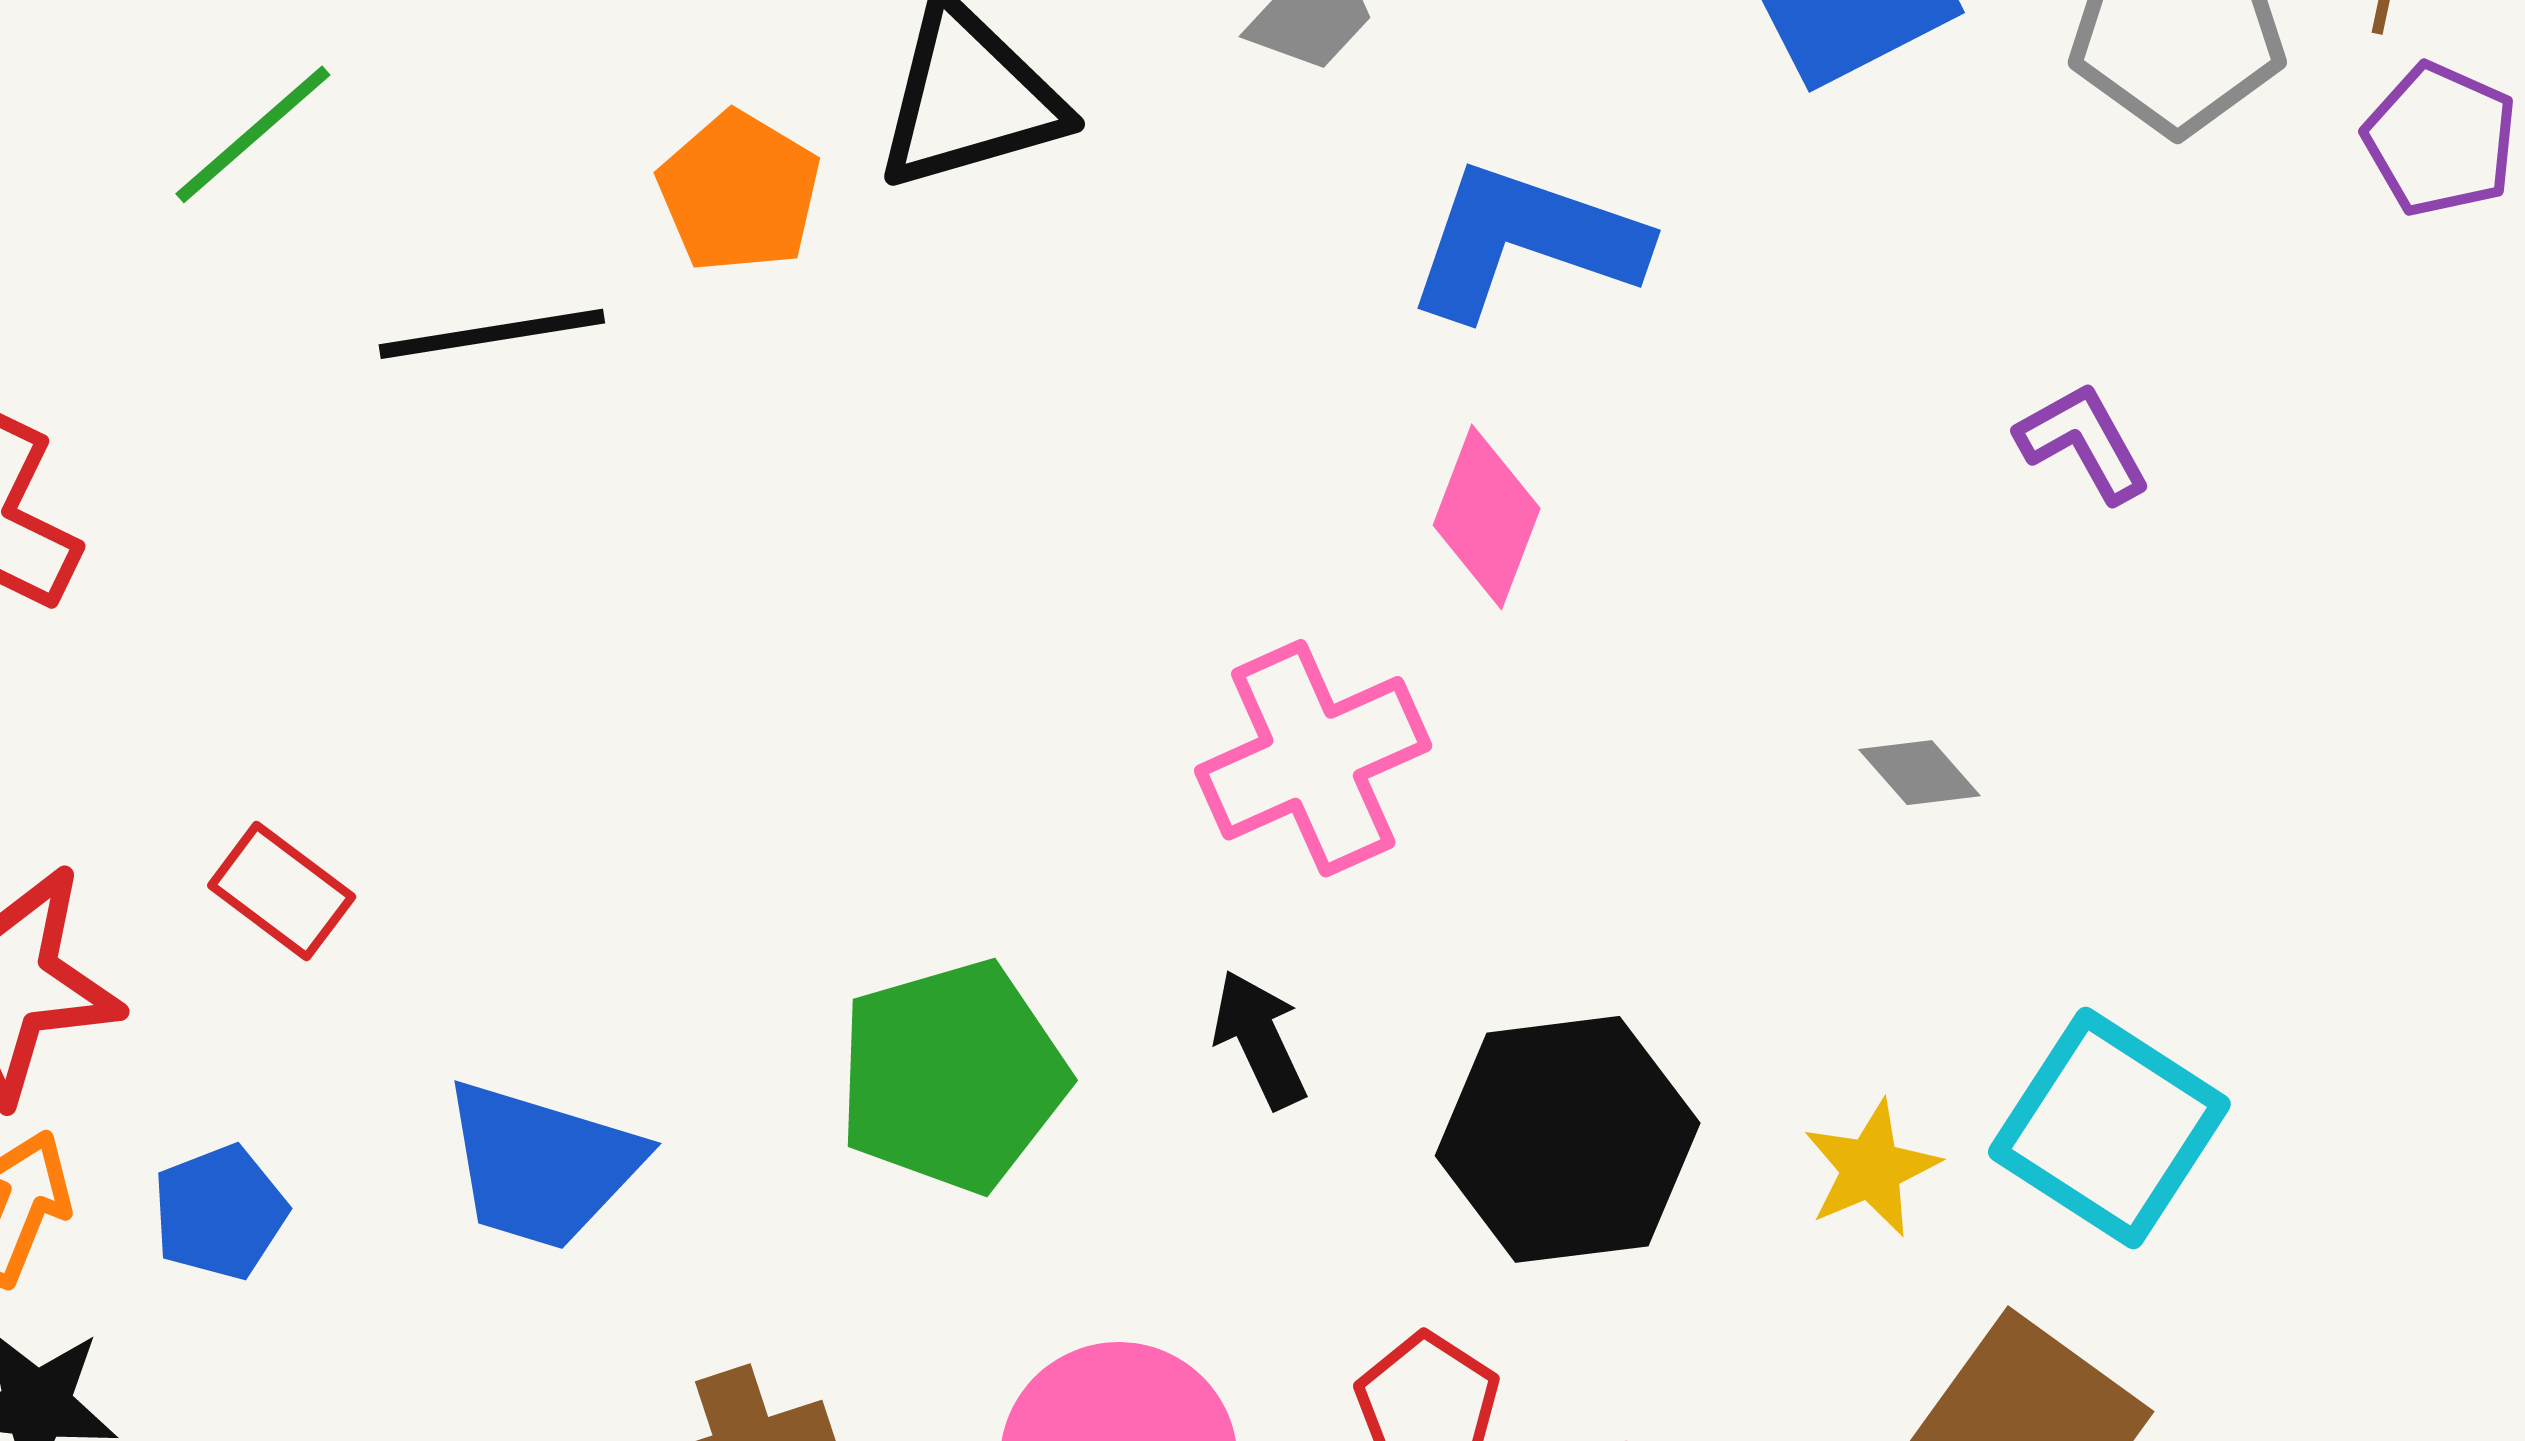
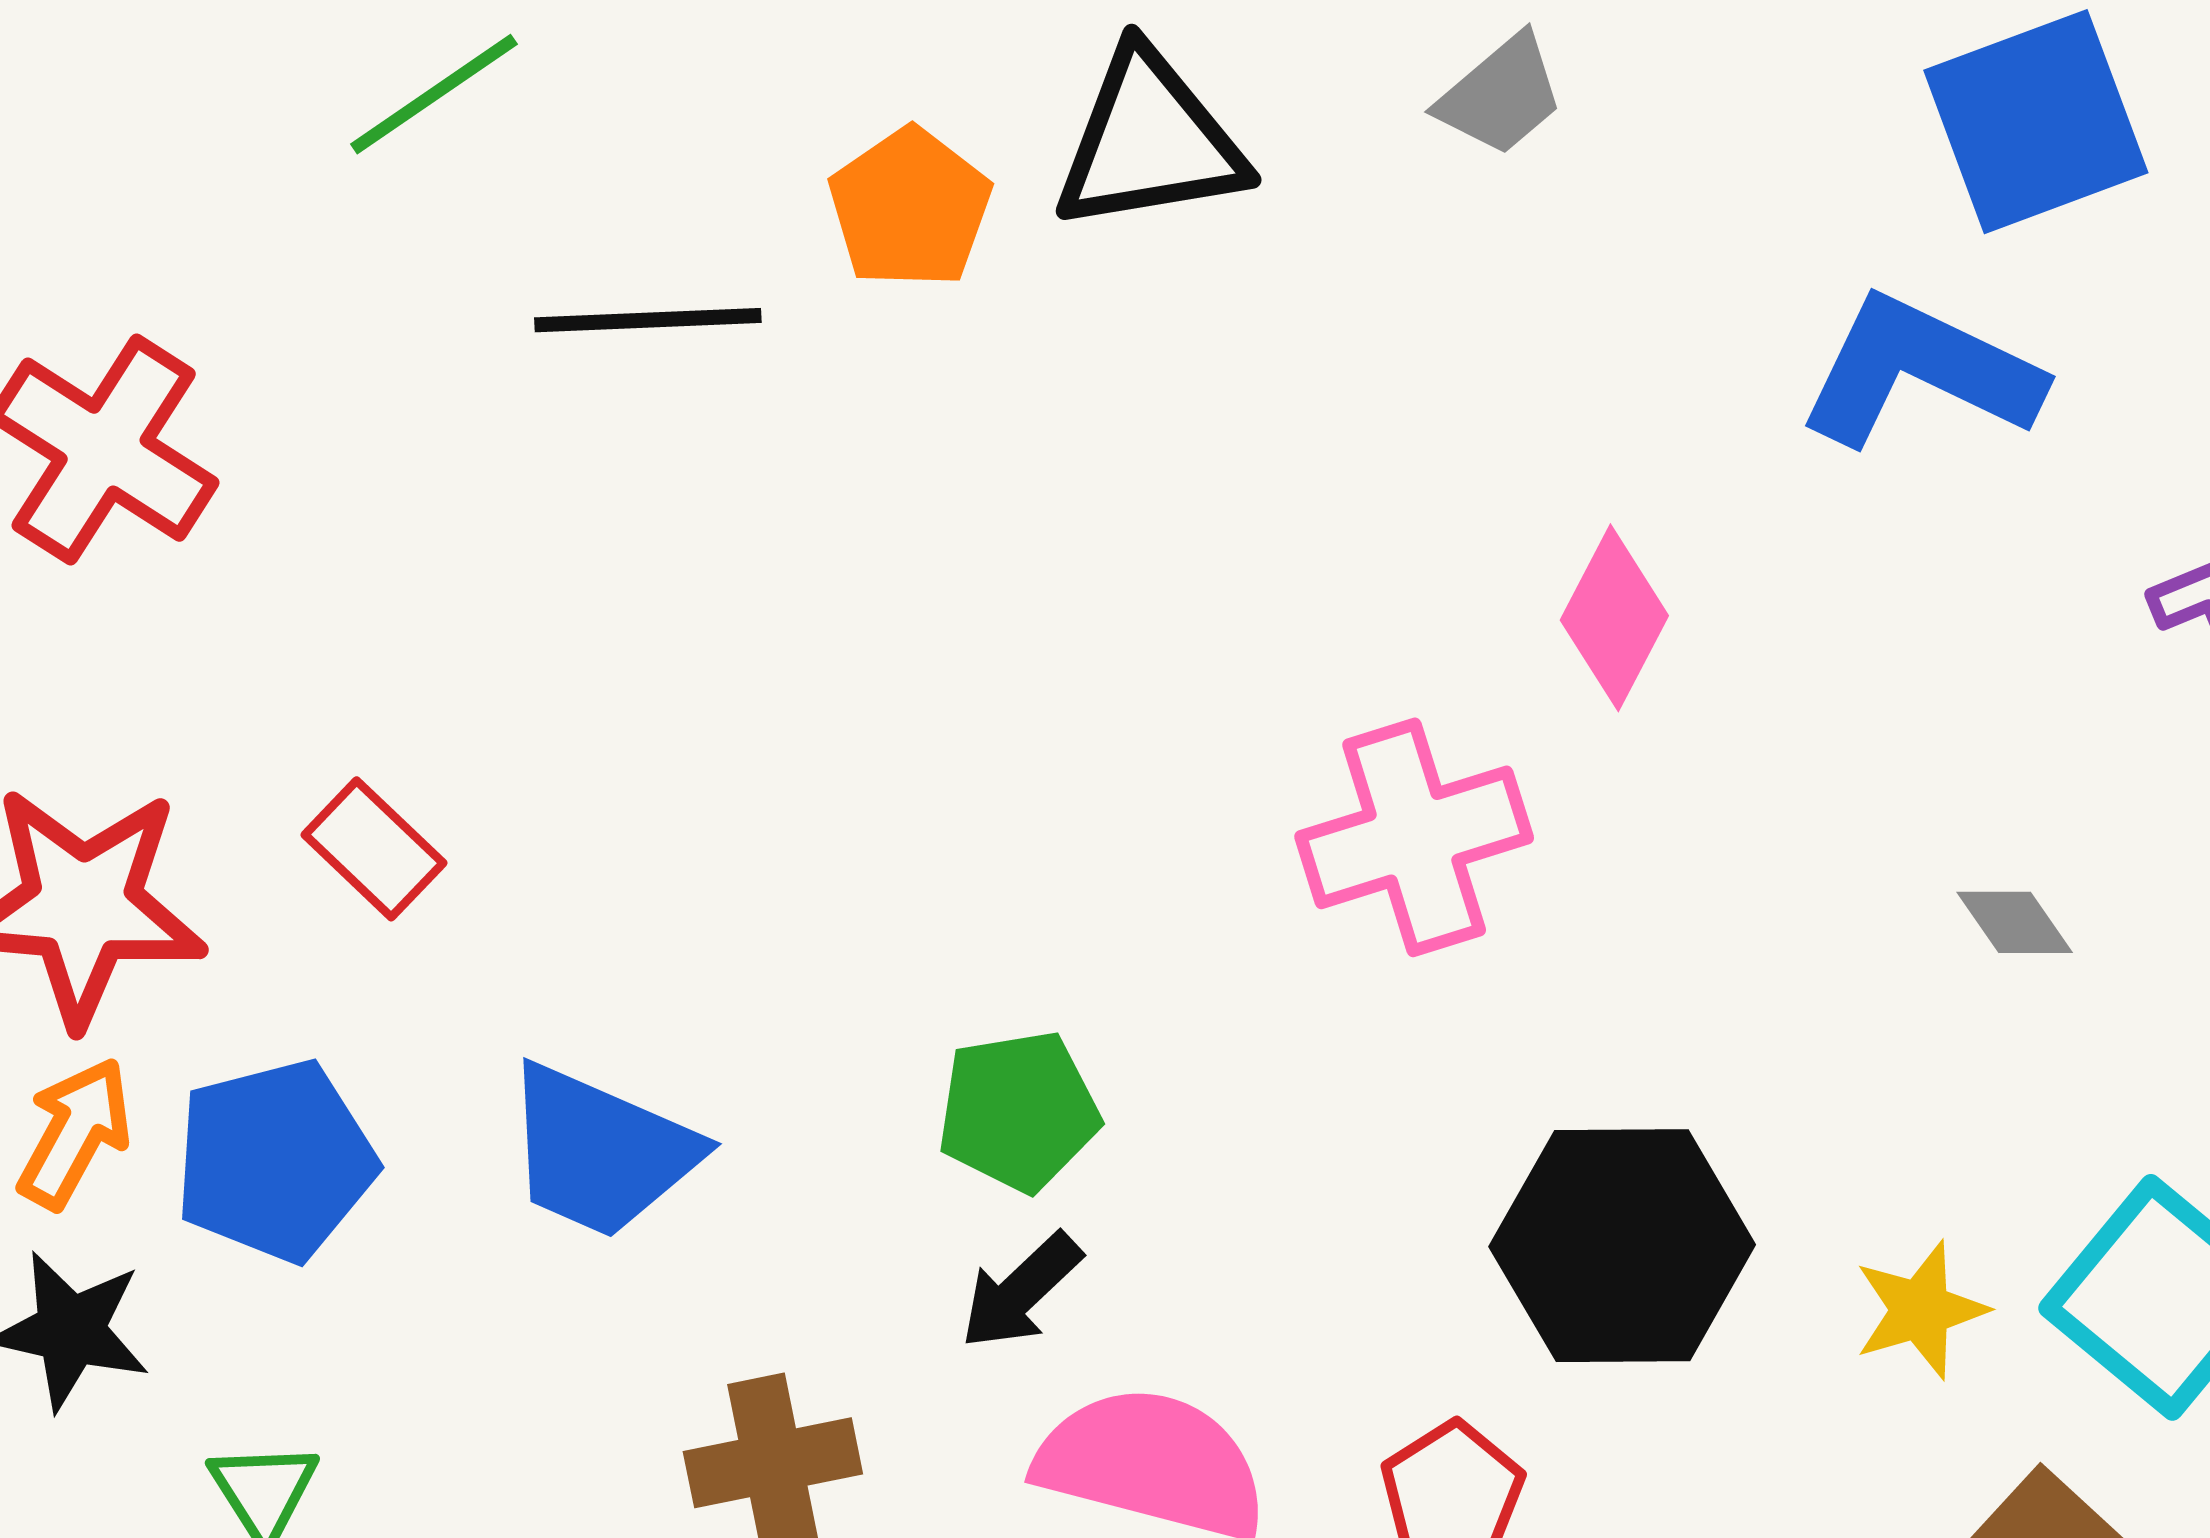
blue L-shape: (1525, 241) -> (1920, 371), moved
black arrow: (1260, 1039) -> (1021, 1291), moved, turned -115
green pentagon: (952, 1076) -> (1018, 1111), size x0.7
blue pentagon: (220, 1212) -> (275, 1161), size x1.5

